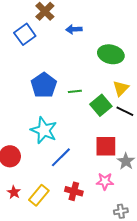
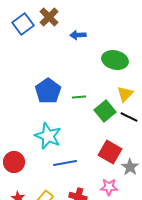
blue square: (25, 34) -> (23, 24), moved
red square: (106, 146) -> (110, 152), turned 30
blue line: (61, 157) -> (65, 163), turned 35

